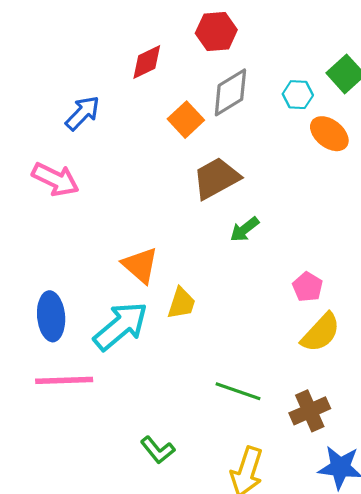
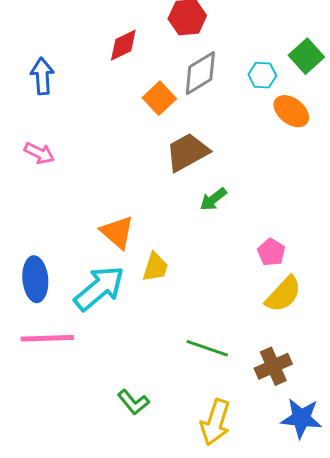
blue arrow: (83, 113) -> (42, 76), moved, turned -48
pink arrow: (55, 179) -> (39, 153), size x0.7

